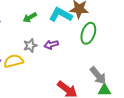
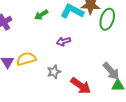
green ellipse: (88, 33) -> (107, 19), moved
gray star: (30, 45) -> (54, 72), moved

